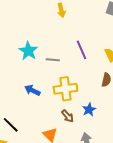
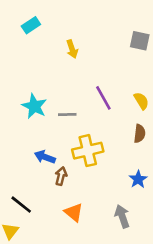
blue star: (89, 110) -> (138, 179), moved
brown arrow: (67, 116) -> (61, 176), moved, turned -120

